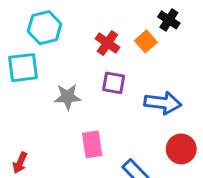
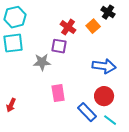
cyan hexagon: (45, 28) -> (15, 17), moved
purple square: (114, 83) -> (59, 46), moved
red circle: (181, 149) -> (104, 96), moved

